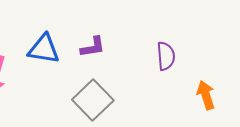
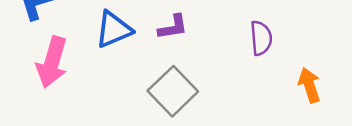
blue triangle: (44, 49) -> (114, 30), turned -32

